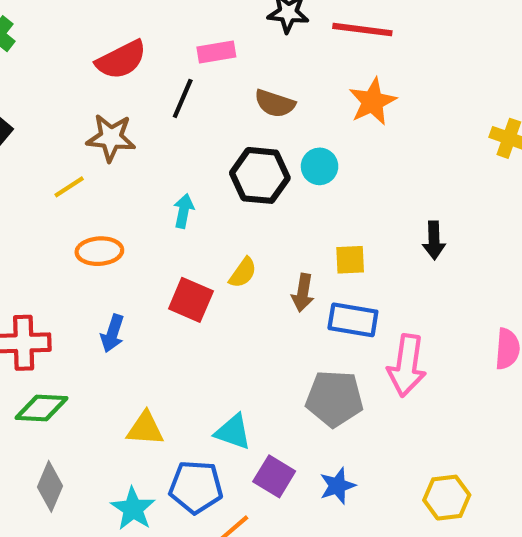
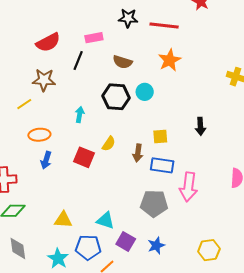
blue arrow: (112, 333) -> (46, 160), moved
gray diamond: (50, 486) -> (18, 248), turned -30

